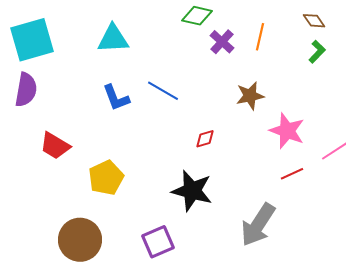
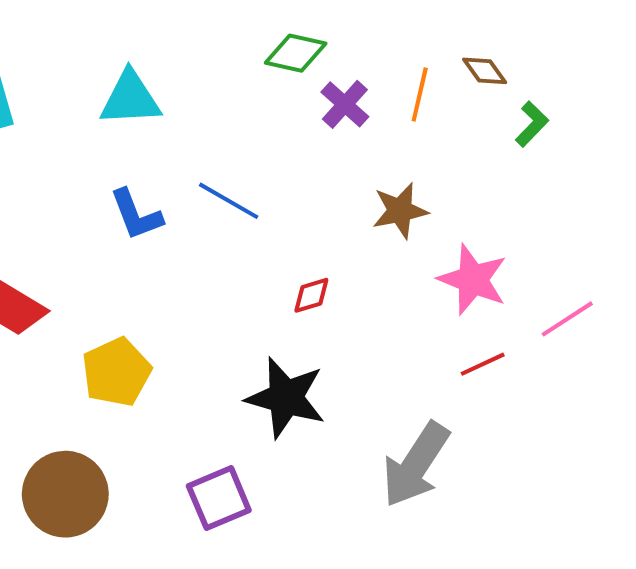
brown diamond: (314, 21) -> (485, 71), moved

